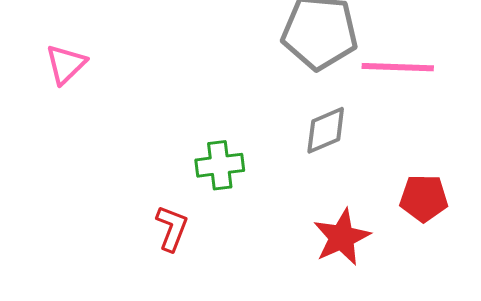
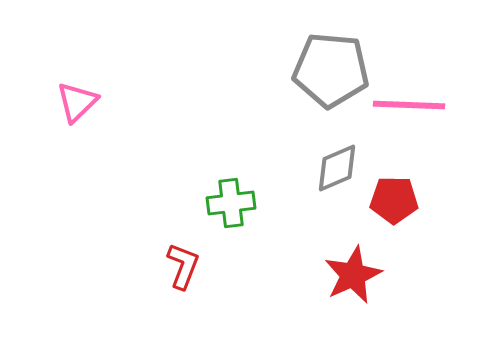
red pentagon: (424, 198) -> (394, 200), moved

